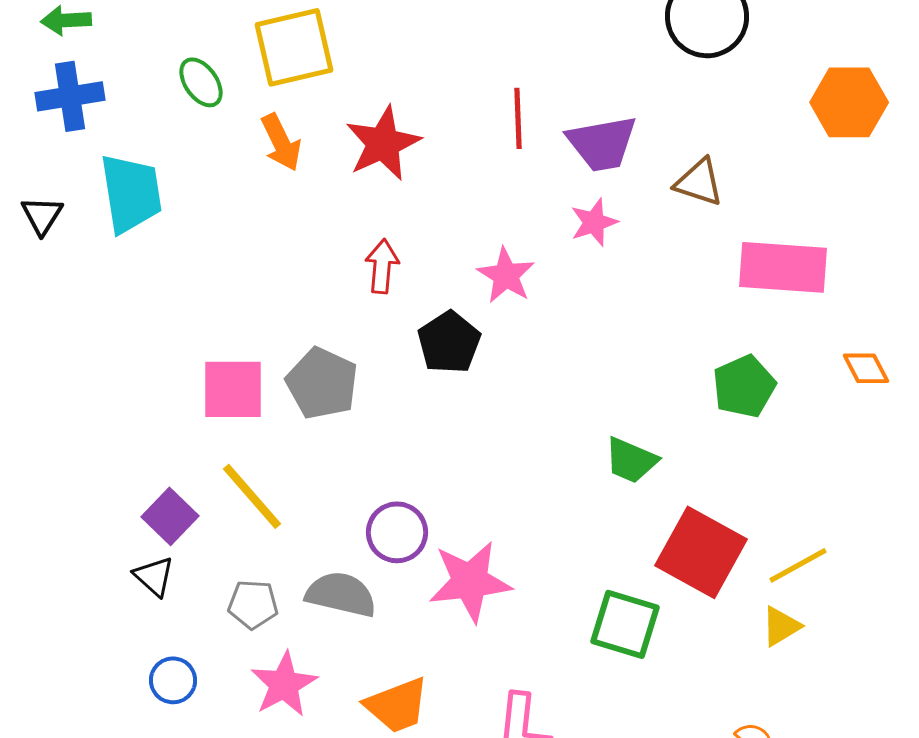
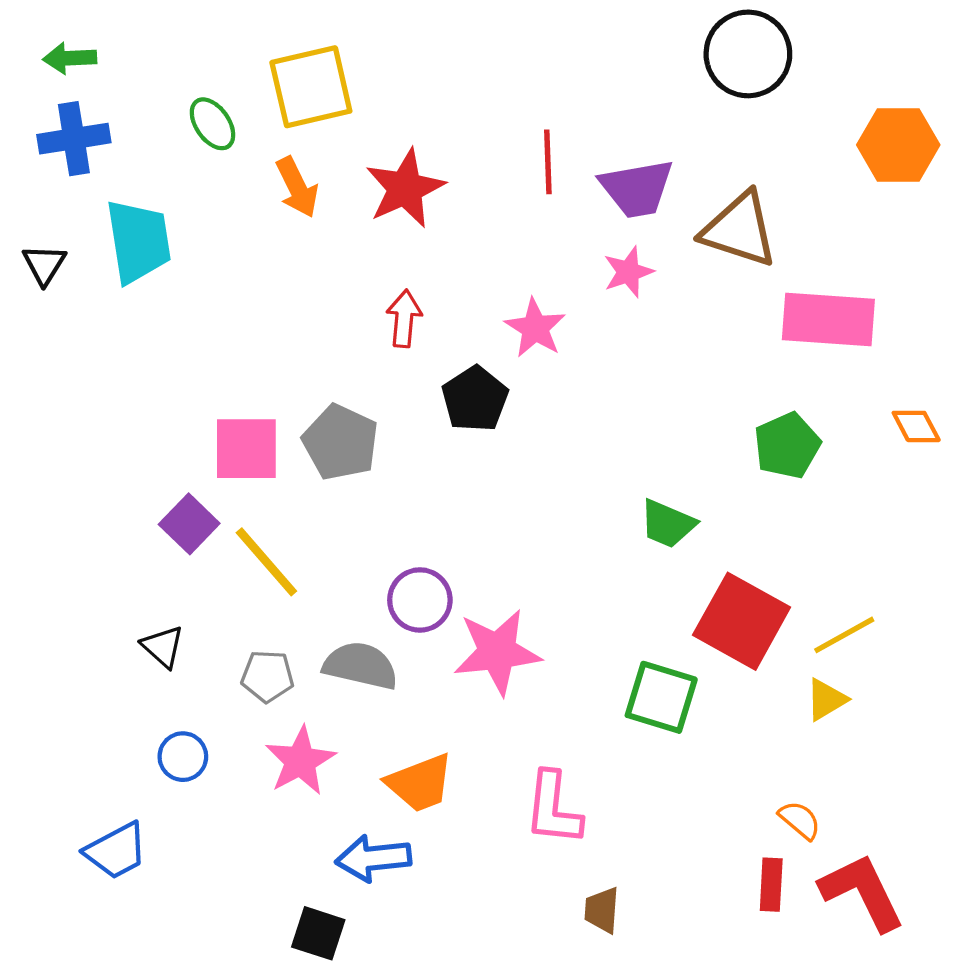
brown triangle: (699, 182) -> (739, 230), size x1.5
purple square: (170, 516) -> (189, 524), moved

